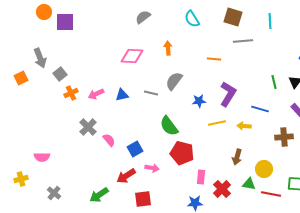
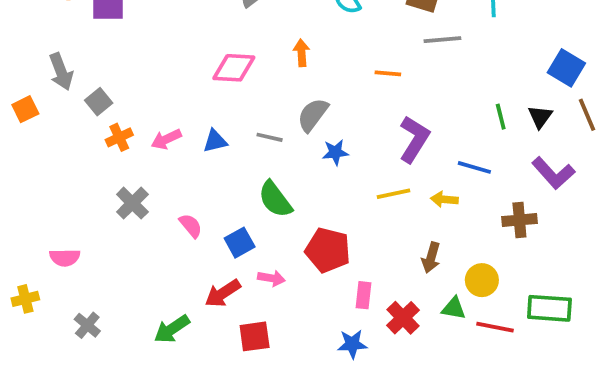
blue star: (199, 101) -> (335, 152), moved
green semicircle: (169, 126) -> (275, 199), moved
gray cross: (88, 127) -> (132, 203), moved

